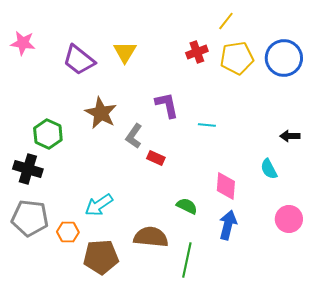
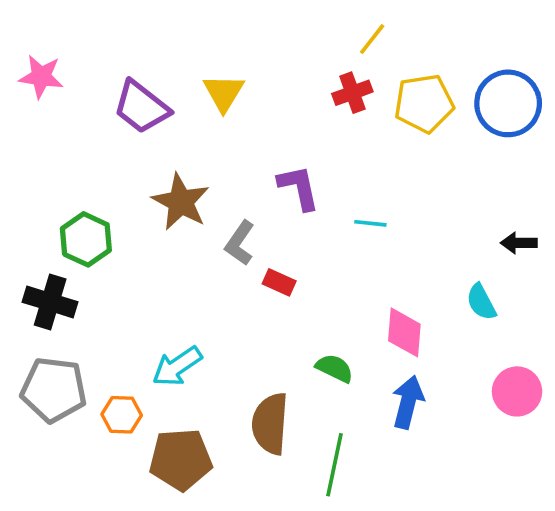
yellow line: (226, 21) -> (372, 39), moved
brown semicircle: (151, 237) -> (270, 424), turned -92

